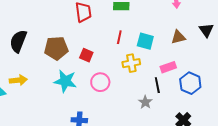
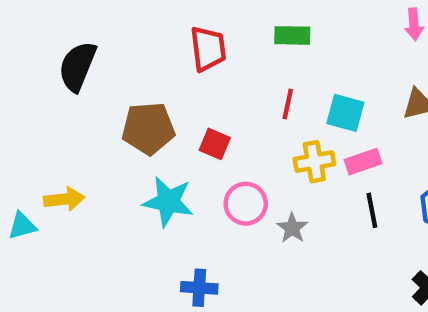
black semicircle: (18, 41) -> (77, 66), moved
pink rectangle: (168, 67) -> (363, 162), moved
gray star: (145, 102) -> (292, 228), moved

